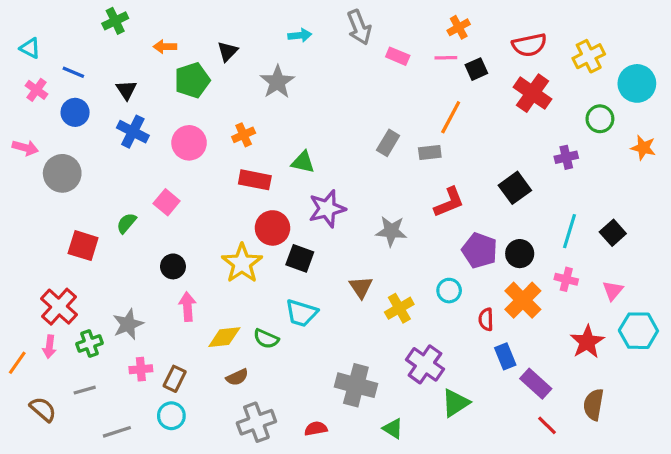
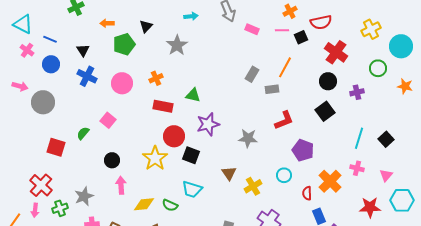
red semicircle: (529, 45) -> (321, 22), moved
cyan triangle: (30, 48) -> (23, 24), size x1.5
gray rectangle: (388, 143) -> (252, 74), moved
black circle: (520, 254) -> (328, 81), moved
red star: (587, 342) -> (370, 207), turned 30

